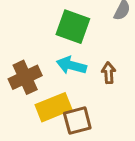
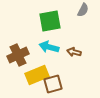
green square: (73, 27) -> (50, 21), turned -30
brown arrow: (109, 73) -> (74, 52), turned -72

